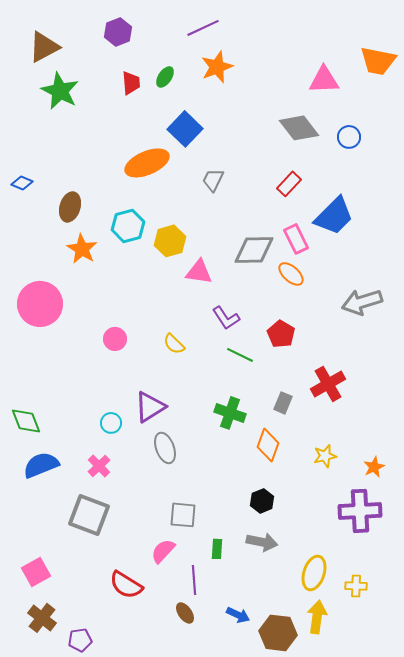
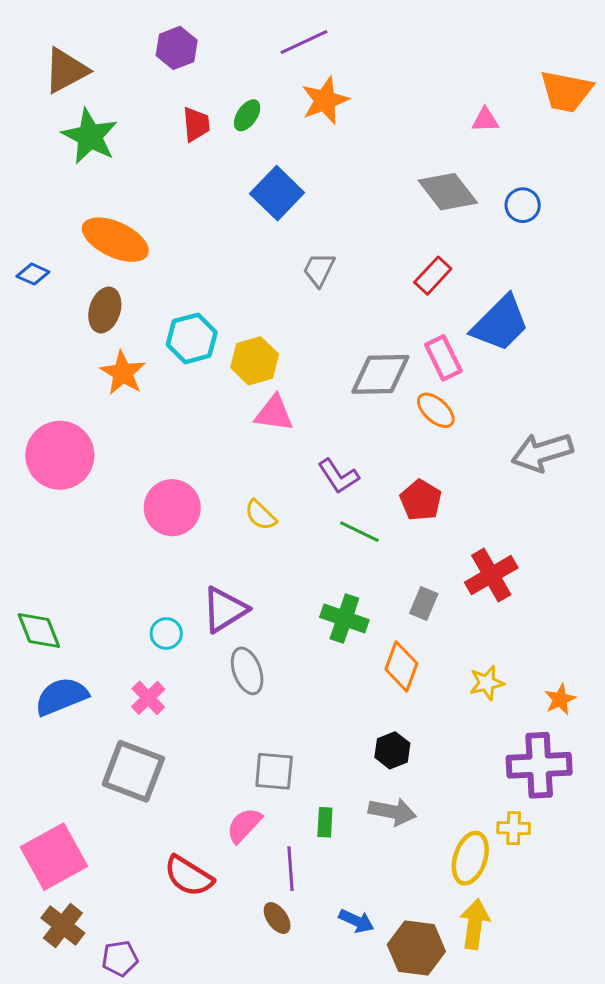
pink triangle: (324, 80) -> (485, 120), size x0.6
orange ellipse: (147, 163) -> (115, 240), moved, turned 48
pink triangle: (199, 272) -> (274, 413), moved
pink circle: (115, 339) -> (172, 508), size x1.6
pink square: (36, 572) -> (54, 857), size x1.5
yellow cross: (356, 586) -> (514, 828), moved

